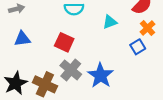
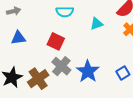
blue square: (138, 47) -> (123, 73), moved
brown cross: (45, 84) -> (38, 79), turned 30

